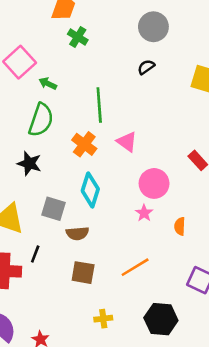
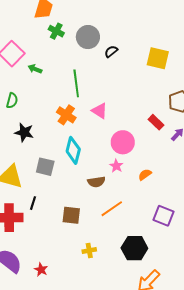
gray circle: (153, 27) -> (88, 37), moved
green semicircle: (41, 120) -> (12, 101), moved, size x0.6
orange semicircle: (180, 226) -> (145, 175), turned 56
brown semicircle: (77, 233) -> (96, 182), moved

